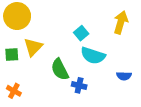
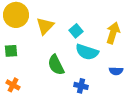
yellow arrow: (121, 22) -> (113, 33), moved
yellow triangle: (33, 47) -> (45, 26), moved
blue cross: (79, 85) -> (81, 86), moved

